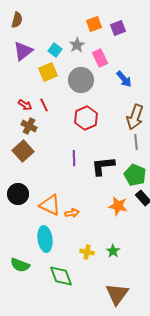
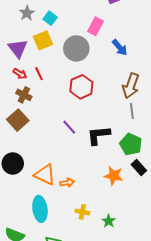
gray star: (77, 45) -> (27, 13), moved
purple triangle: (23, 51) -> (18, 48), moved, turned -30
pink rectangle: (100, 58) -> (95, 26), turned 54
purple line: (74, 158) -> (69, 127), turned -42
yellow cross: (87, 252) -> (82, 212), moved

